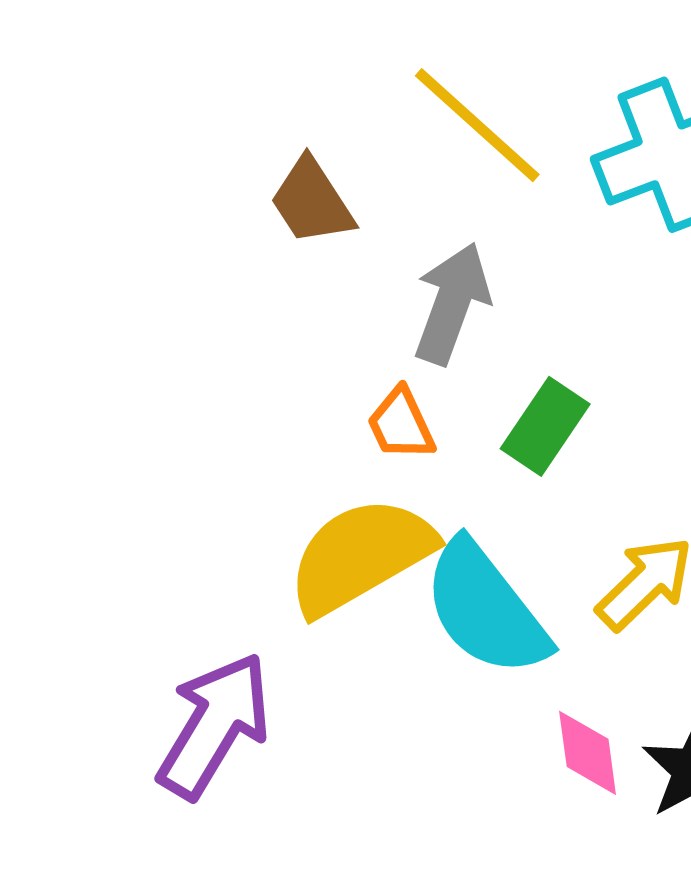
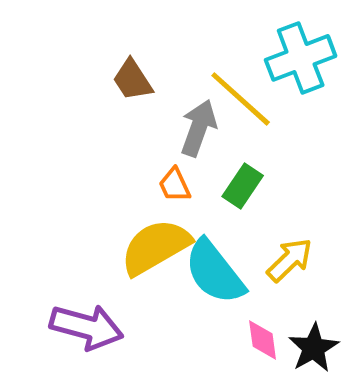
yellow line: (477, 125) -> (241, 99), moved
purple arrow: (214, 725) -> (87, 327), turned 74

